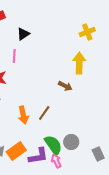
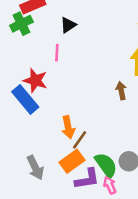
brown arrow: (65, 86) -> (121, 91), turned -128
brown line: (44, 113) -> (80, 140), moved
orange rectangle: (16, 151) -> (72, 161), moved

